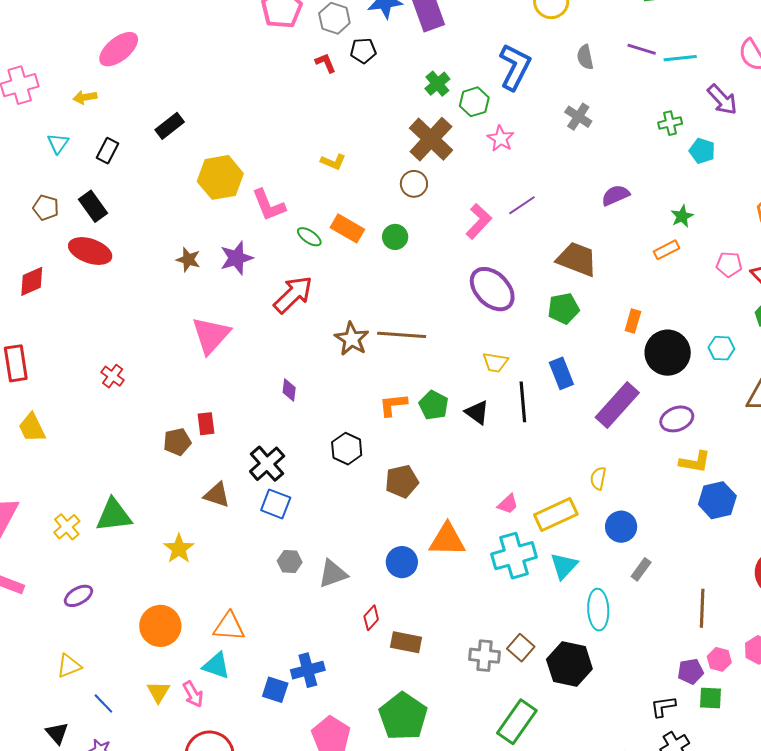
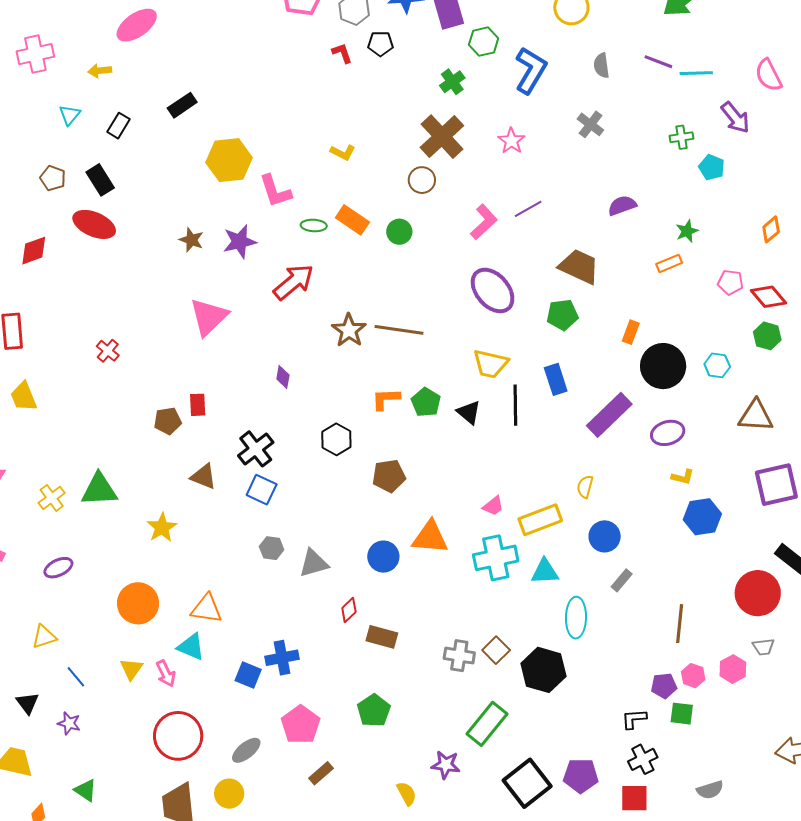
green hexagon: (474, 102) -> (484, 42), moved
green ellipse: (309, 237) -> (314, 225), turned -35
yellow trapezoid: (495, 362) -> (491, 364), size x1.4
yellow L-shape: (695, 462) -> (683, 477), size x0.7
cyan triangle: (564, 566) -> (545, 572), turned 40
green pentagon: (403, 716) -> (374, 711), size x0.7

